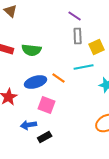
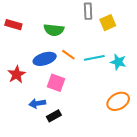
green semicircle: (32, 50) -> (54, 30), moved
cyan line: (84, 67) -> (94, 58), moved

